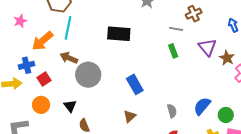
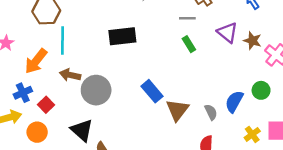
orange circle: (41, 105) -> (37, 132), moved
black triangle: (70, 106) -> (82, 130), size x1.5
gray semicircle: (172, 111) -> (211, 112), moved
green circle: (226, 115) -> (261, 90), moved
brown triangle: (130, 116) -> (177, 110), moved, size x1.5

